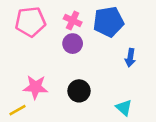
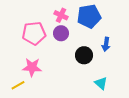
pink pentagon: (30, 22) -> (34, 33), moved
black circle: (79, 91) -> (84, 55), moved

